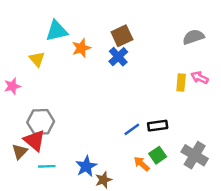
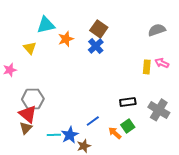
brown square: (122, 36) -> (99, 29), turned -30
blue line: (132, 129) -> (93, 121), moved
brown triangle: (20, 152) -> (26, 128), moved
gray cross: (195, 155) -> (159, 110), moved
cyan line: (47, 166) -> (54, 135), moved

